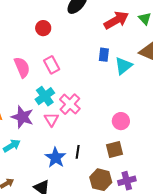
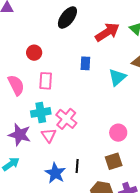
red circle: (43, 28) -> (34, 53), moved
blue rectangle: (104, 55) -> (85, 63), moved
pink rectangle: (52, 65) -> (46, 81), turned 36
cyan cross: (45, 96) -> (41, 112), turned 30

